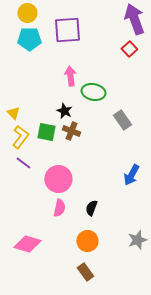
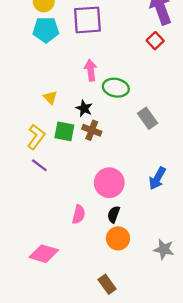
yellow triangle: (13, 113) -> (50, 97), moved
pink circle: (58, 179) -> (109, 183), moved
gray star: (137, 240) -> (164, 249), turned 30
orange circle: (87, 241) -> (118, 238), moved

